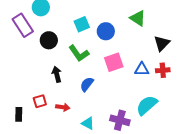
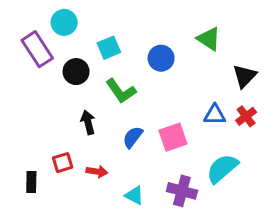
cyan square: (82, 24) -> (109, 48), moved
pink square: (114, 62) -> (173, 137), moved
red cross: (163, 70) -> (246, 116), turned -32

